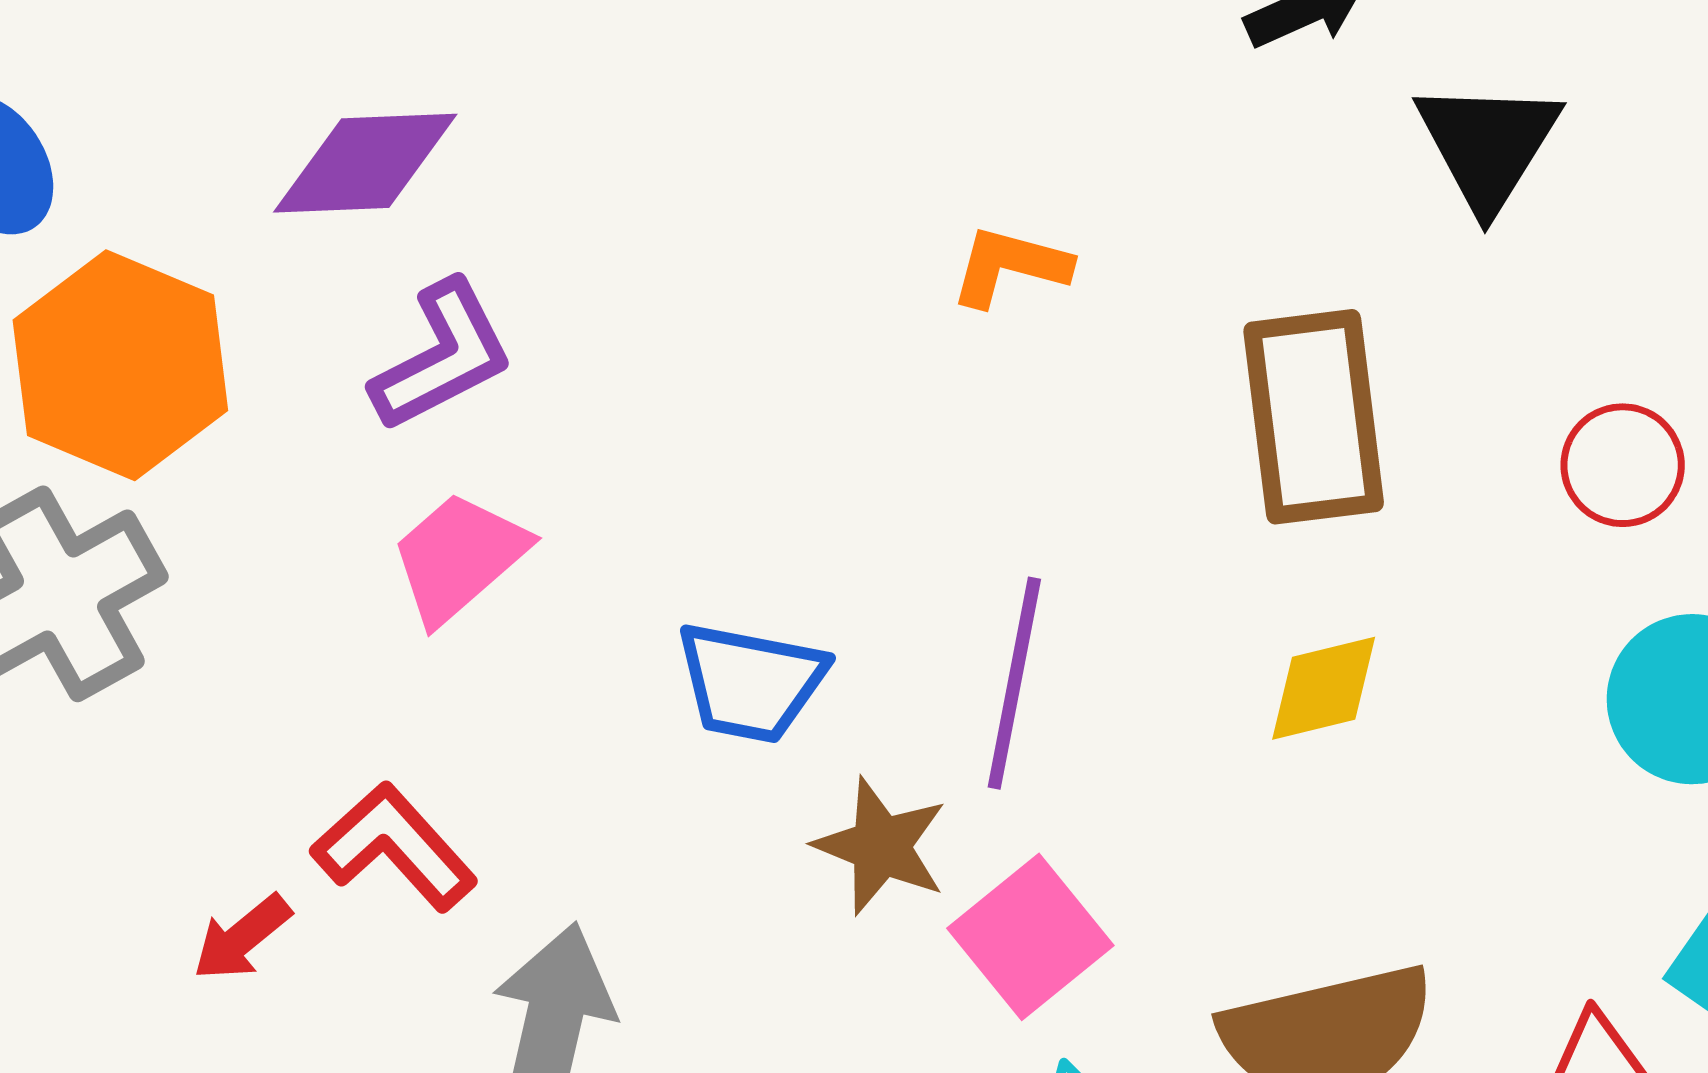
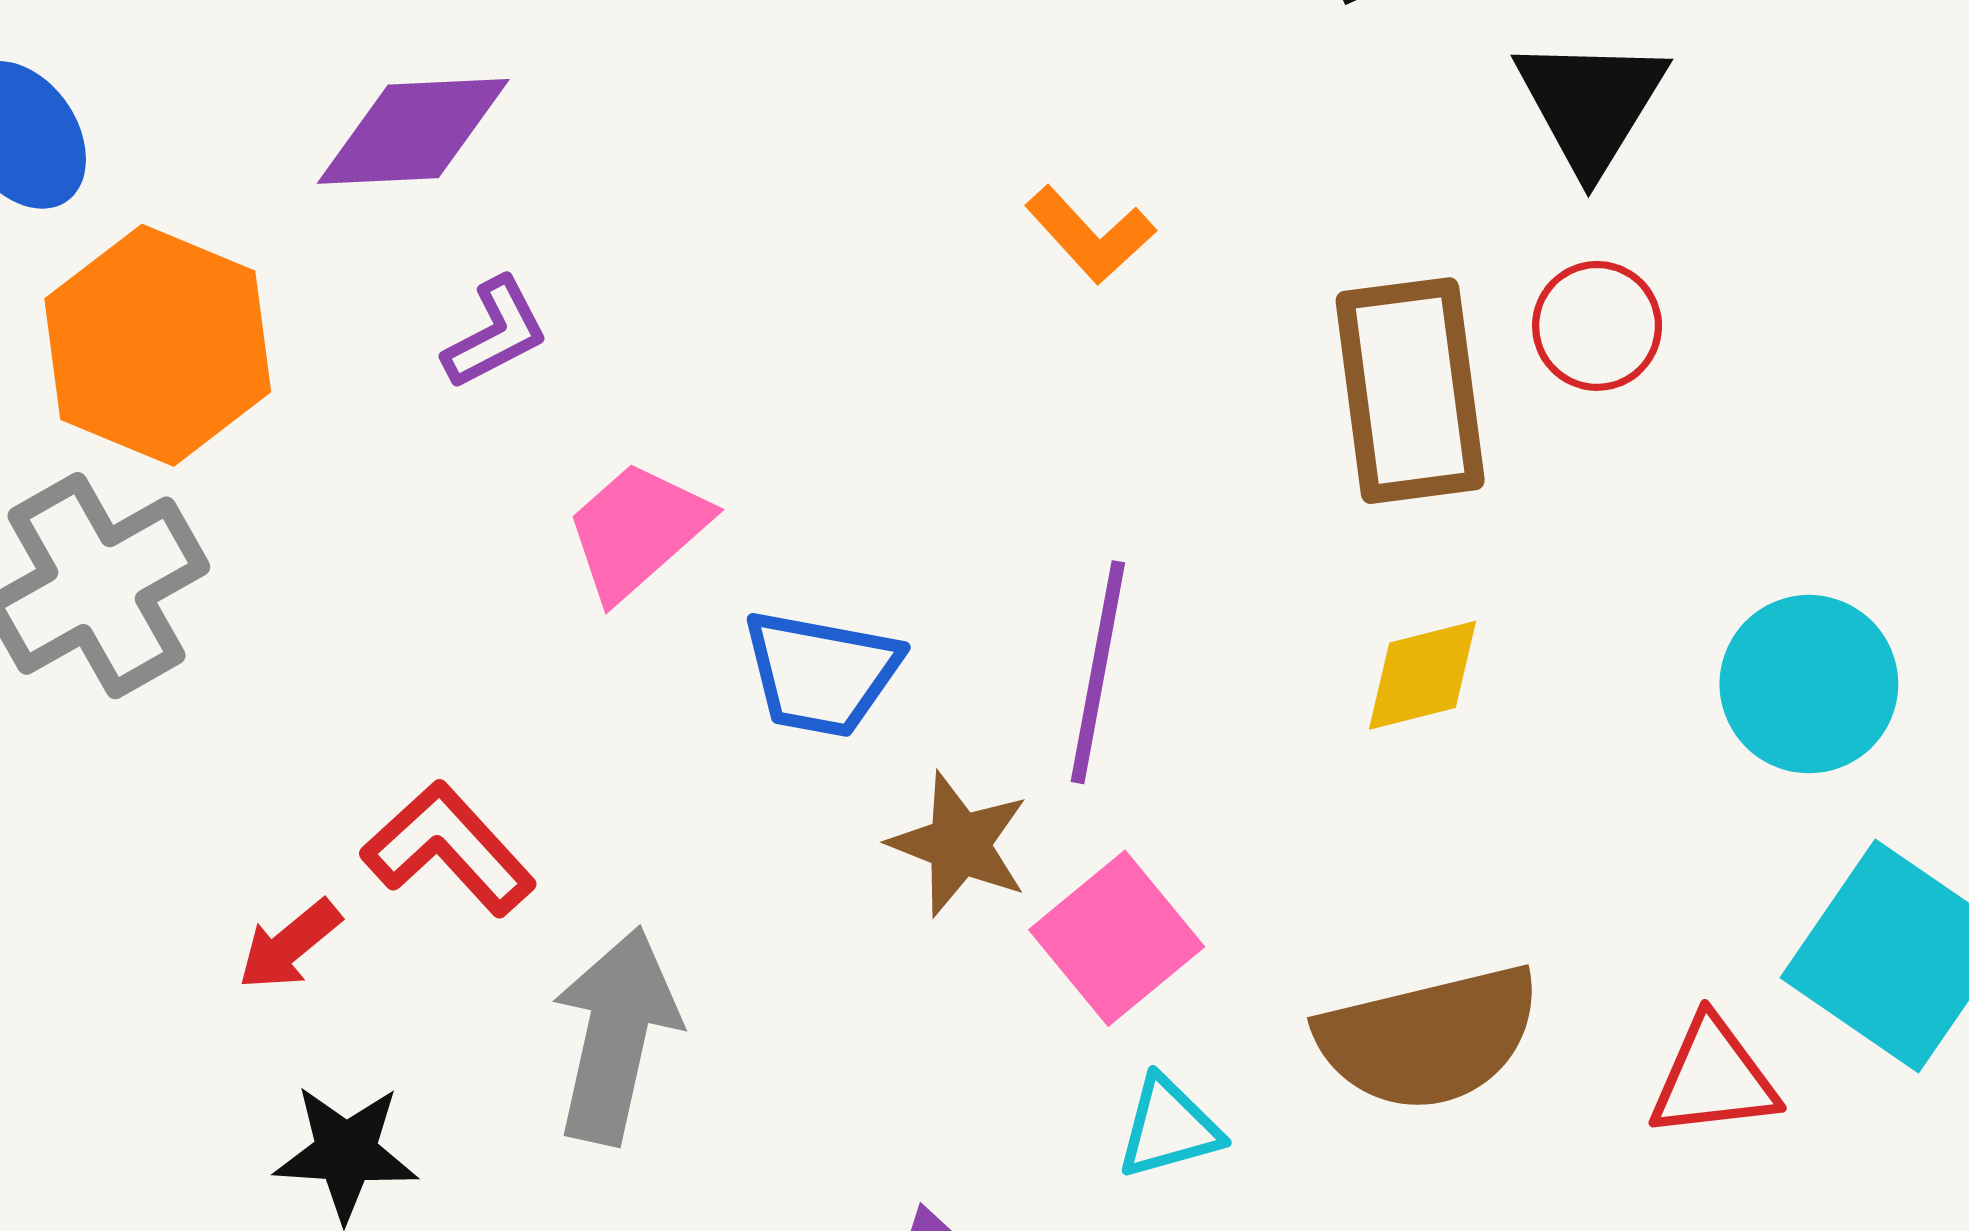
orange L-shape: (1010, 266) -> (1090, 235), turned -147
purple L-shape: (442, 356) -> (495, 333), size x0.7
red circle: (1623, 465) -> (1597, 326), moved
pink trapezoid: (459, 557) -> (637, 530), moved

